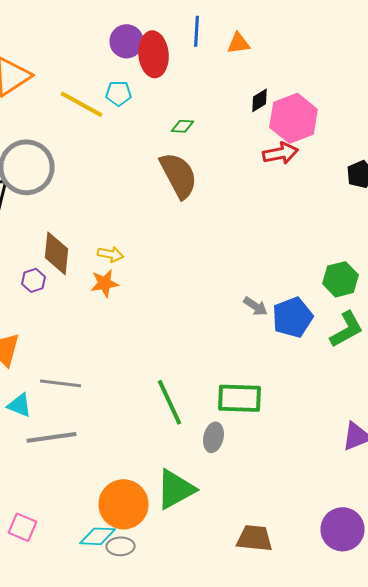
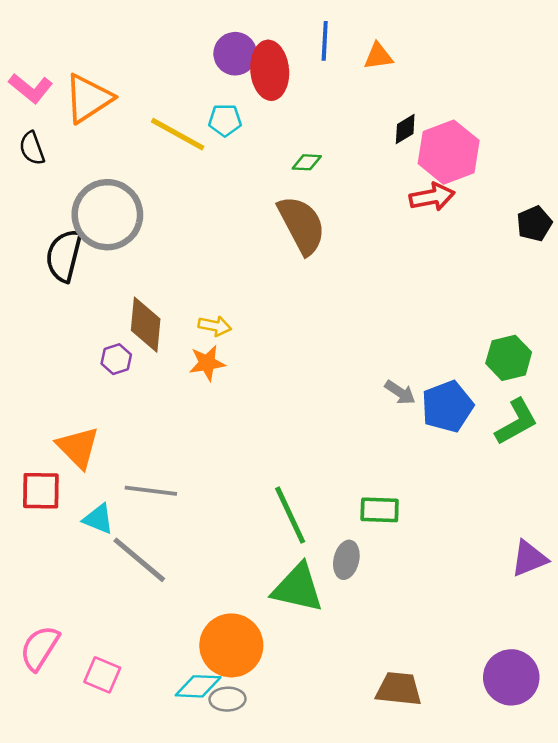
green rectangle: (240, 398) -> (380, 510), size x0.7
gray line: (52, 437) -> (139, 560), turned 48
green triangle: (176, 489) -> (298, 588), moved, turned 42

